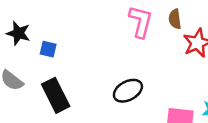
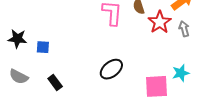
black rectangle: (56, 95) -> (55, 82), size x0.6

